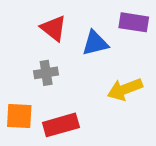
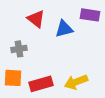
gray cross: (46, 73) -> (19, 49), moved
yellow arrow: (125, 89) -> (76, 82), moved

